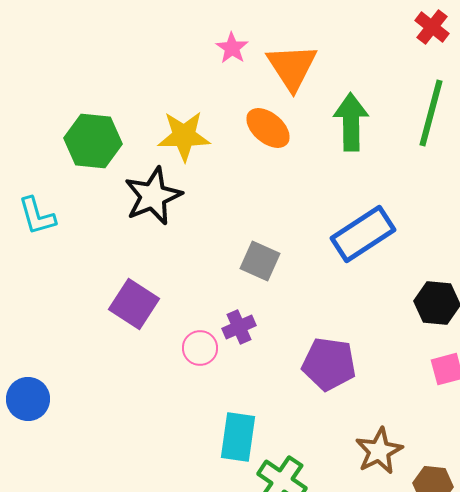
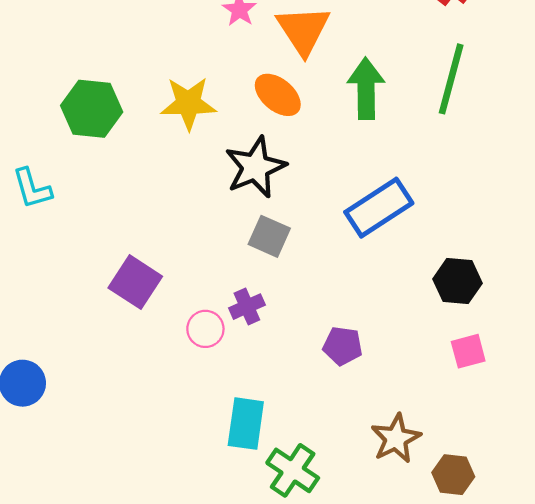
black star: (153, 196) -> (255, 167), moved
purple pentagon: (329, 364) -> (343, 346), size x0.7

